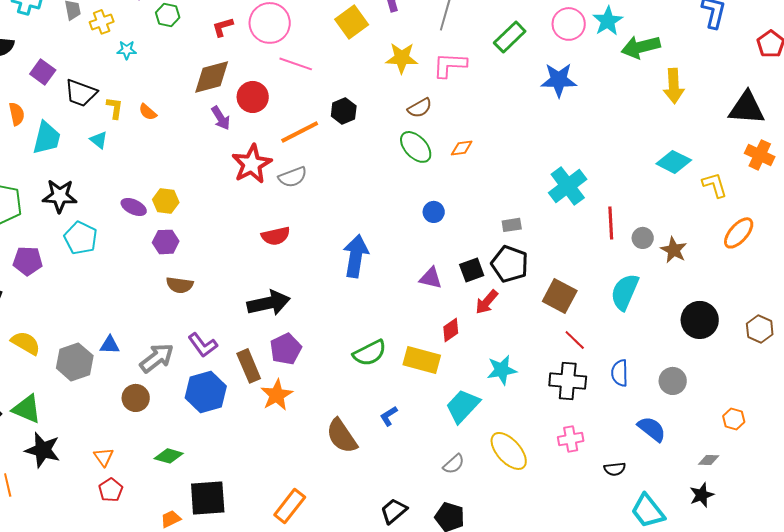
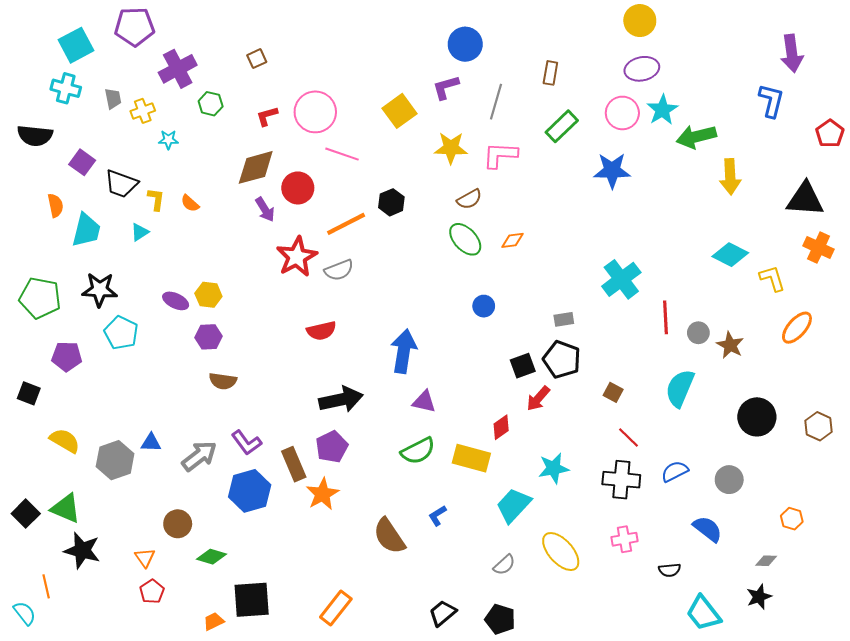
cyan triangle: (99, 140) -> (140, 232), turned 48
purple triangle: (431, 278) -> (424, 402), moved
brown square: (560, 296) -> (613, 392), size x0.6
black arrow: (269, 303) -> (341, 400), moved
blue semicircle: (620, 373) -> (675, 471), turned 64
brown circle: (136, 398) -> (178, 524), moved

